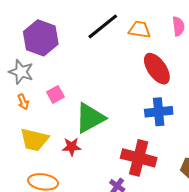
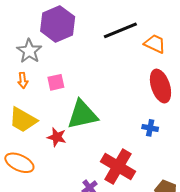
blue cross: (159, 112) -> (150, 128), size x0.6

